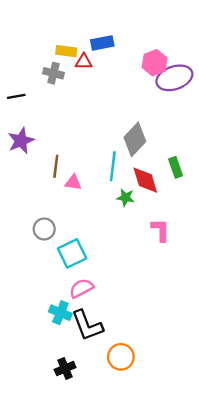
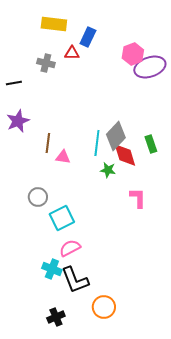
blue rectangle: (102, 43) -> (88, 37), turned -54
yellow rectangle: (66, 51) -> (54, 24), moved, size x1.4
gray diamond: (135, 139) -> (116, 136), moved

